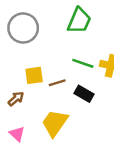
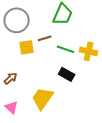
yellow square: (34, 75) -> (27, 47), moved
brown line: (57, 83) -> (45, 38), moved

